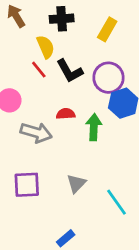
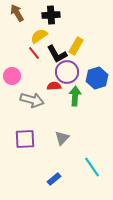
yellow rectangle: (107, 29) -> (76, 46), moved
yellow semicircle: (46, 47) -> (39, 36), turned -102
purple circle: (108, 78) -> (67, 72), moved
cyan line: (117, 202) -> (92, 167), moved

